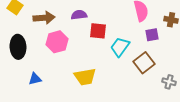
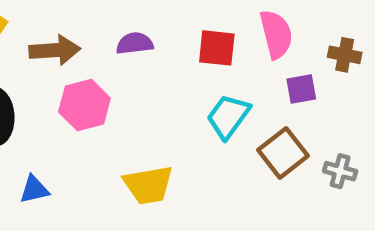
red square: (98, 31) -> (217, 48), moved
gray cross: (169, 82) -> (340, 171), moved

